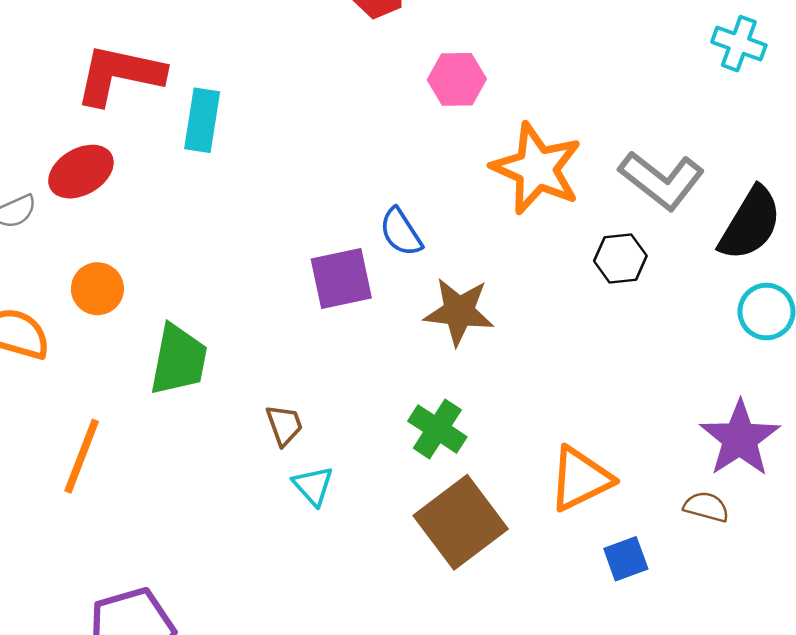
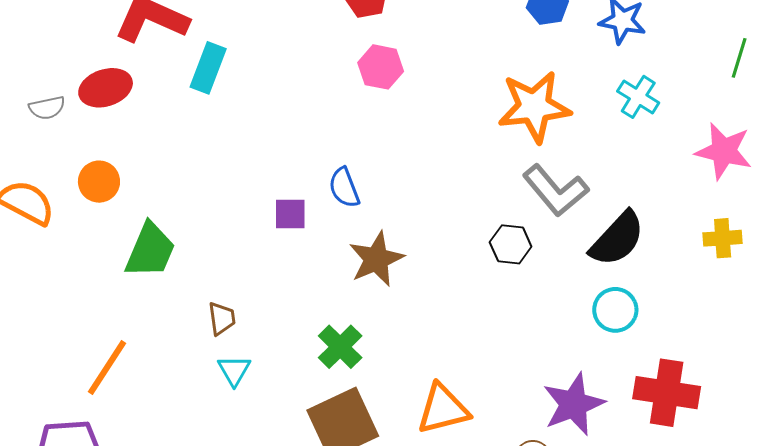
pink hexagon: (457, 79) -> (381, 67), moved
orange star: (537, 169) -> (534, 107), moved, turned 30
purple square: (341, 279) -> (290, 214), size x0.7
brown star: (459, 312) -> (376, 259), turned 30
orange line: (82, 456) -> (107, 368), moved

